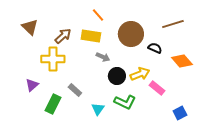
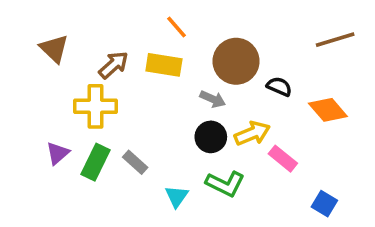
brown line: (173, 24) -> (335, 40), moved
gray arrow: (103, 57) -> (213, 99), moved
green rectangle: (53, 104) -> (96, 162), moved
blue square: (180, 113) -> (324, 204), turned -32

